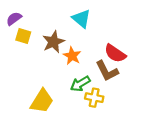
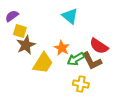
brown star: (53, 42) -> (26, 45), moved
green arrow: (80, 84) -> (76, 59), moved
yellow trapezoid: (42, 101) -> (43, 63), moved

